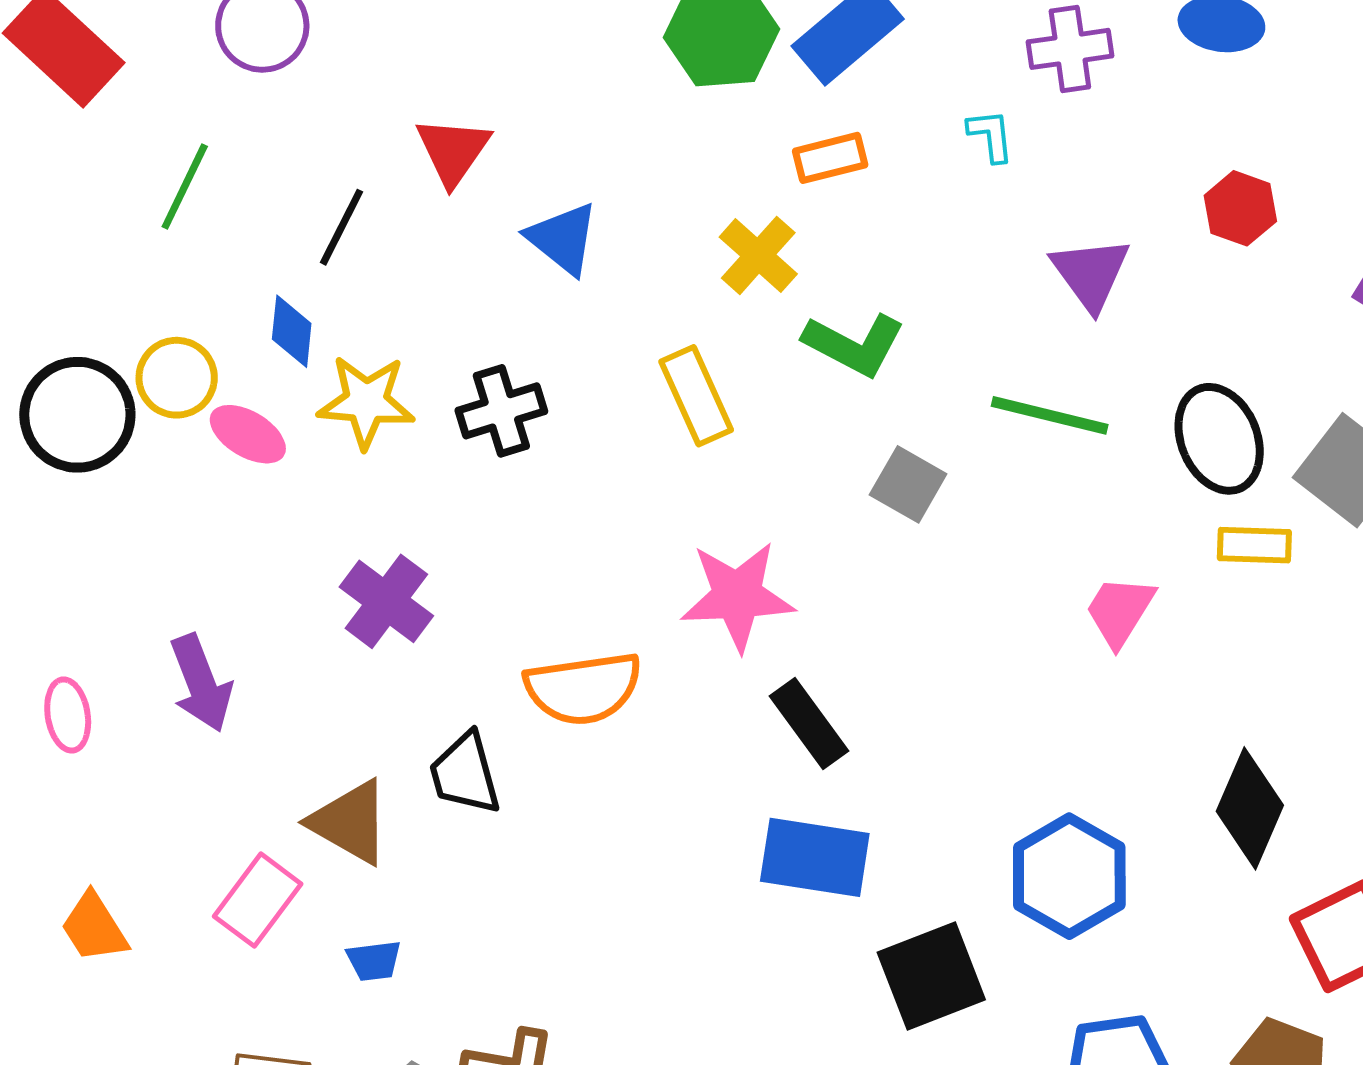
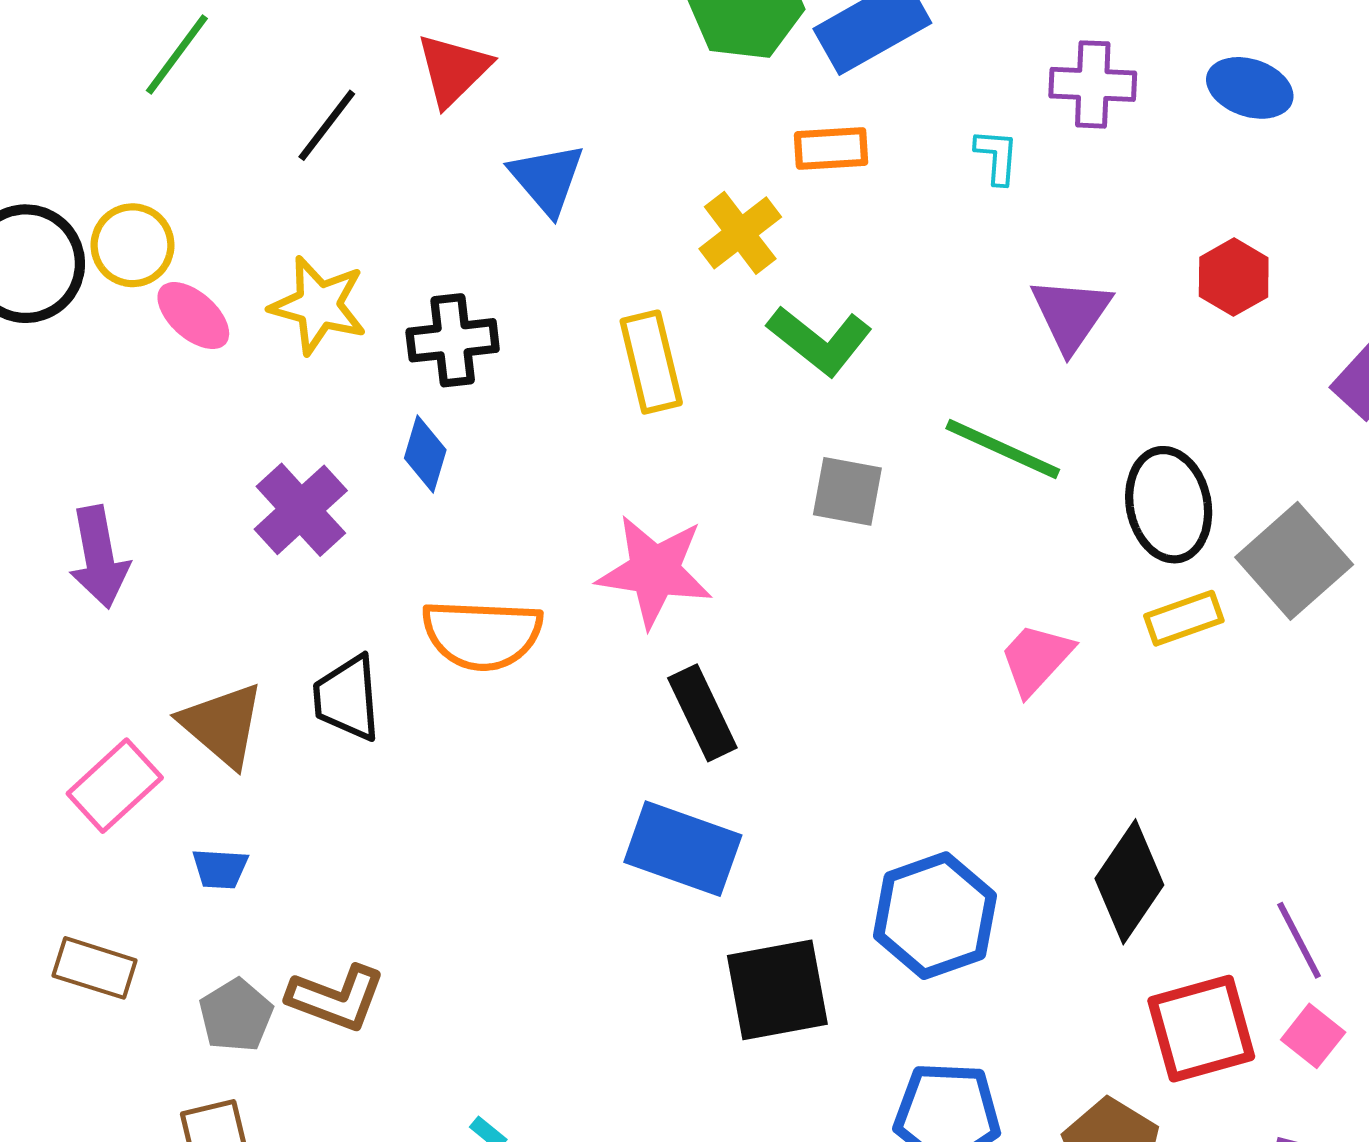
blue diamond: (292, 331) -> (425, 454), moved
gray square: (908, 484) -> (847, 491), turned -30
yellow rectangle: (1254, 545) -> (1184, 618), turned -32

